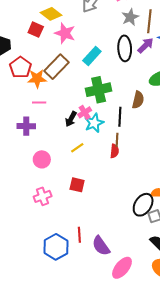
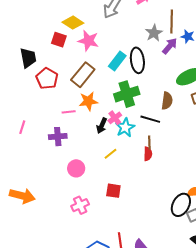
gray star: (130, 17) -> (154, 33), moved
black ellipse: (125, 48) -> (137, 60), moved
orange star: (37, 79) -> (88, 101), moved
black line: (120, 117) -> (150, 119), turned -72

